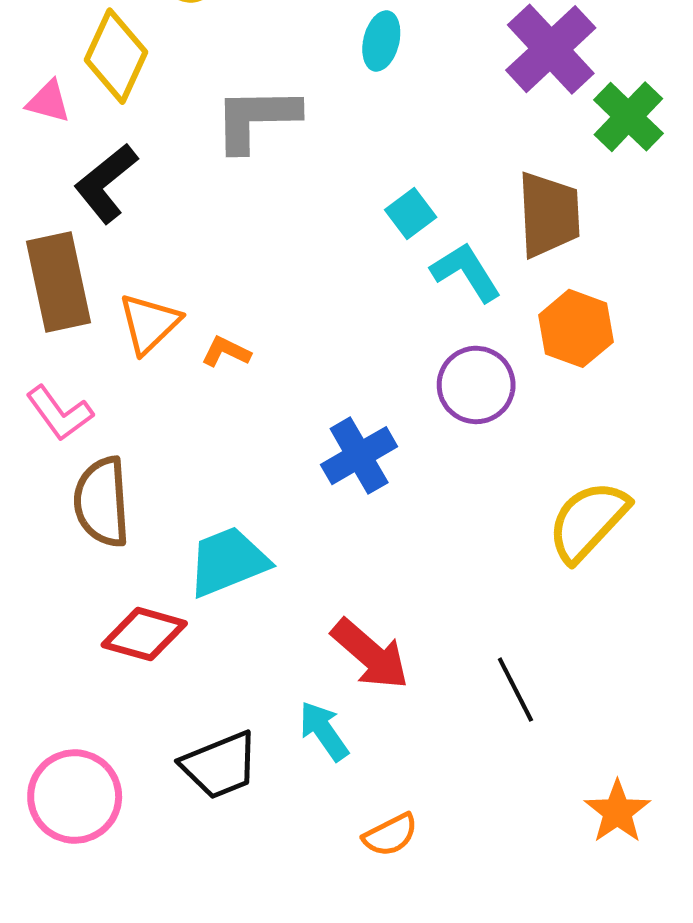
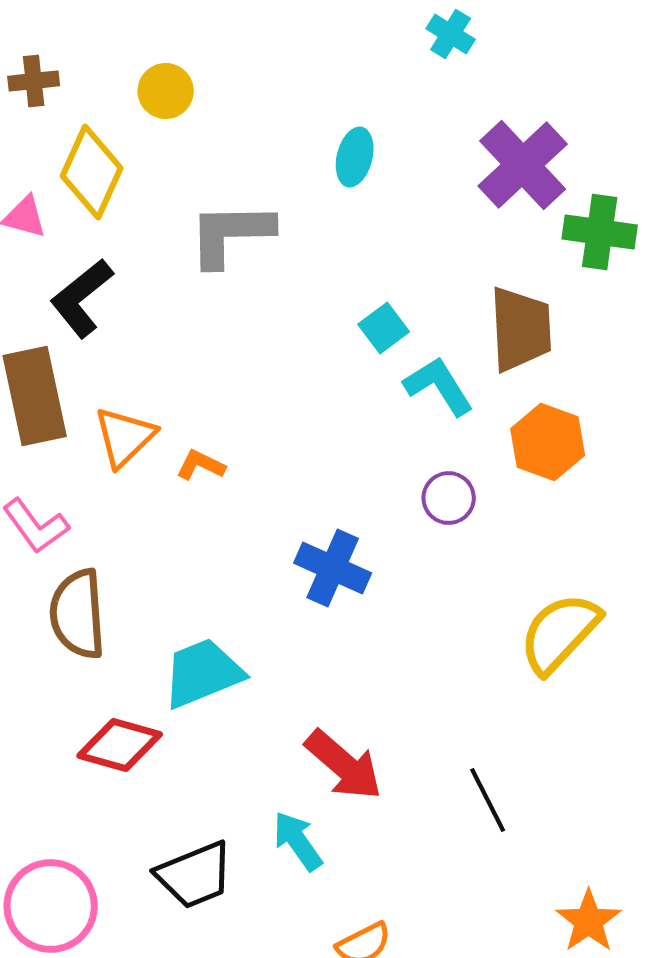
green cross: (628, 117) -> (600, 232), turned -36
purple circle: (476, 385) -> (449, 498), size x0.7
blue cross: (359, 456) -> (333, 568), turned -36

